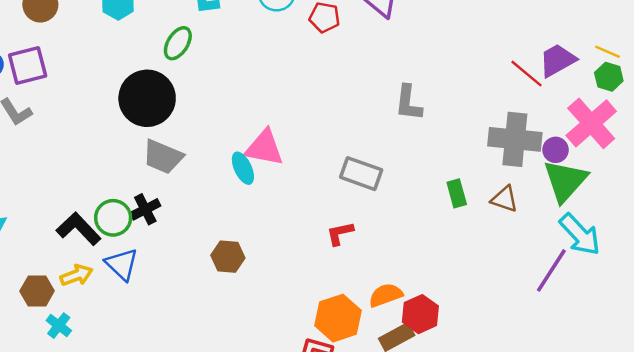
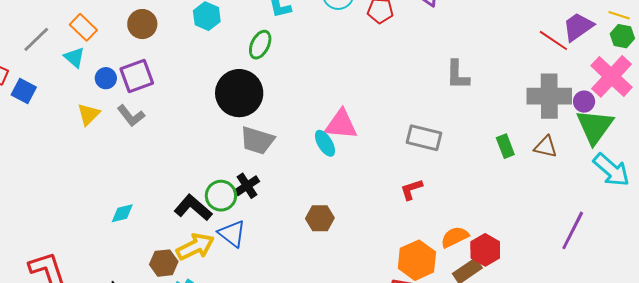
purple line: (551, 270) -> (573, 230), moved
yellow arrow: (76, 275) -> (195, 247), size x1.4

